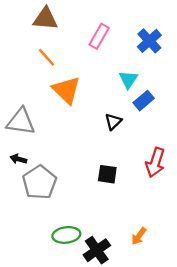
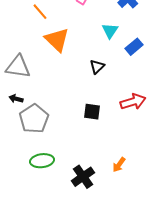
blue rectangle: (144, 101) -> (134, 47), moved
red arrow: (155, 162) -> (133, 102), turned -125
green ellipse: (66, 235) -> (42, 161), moved

